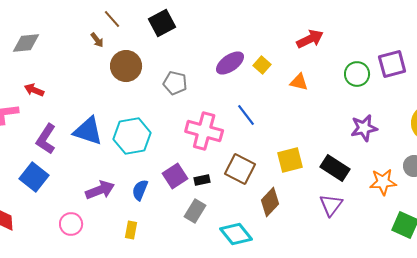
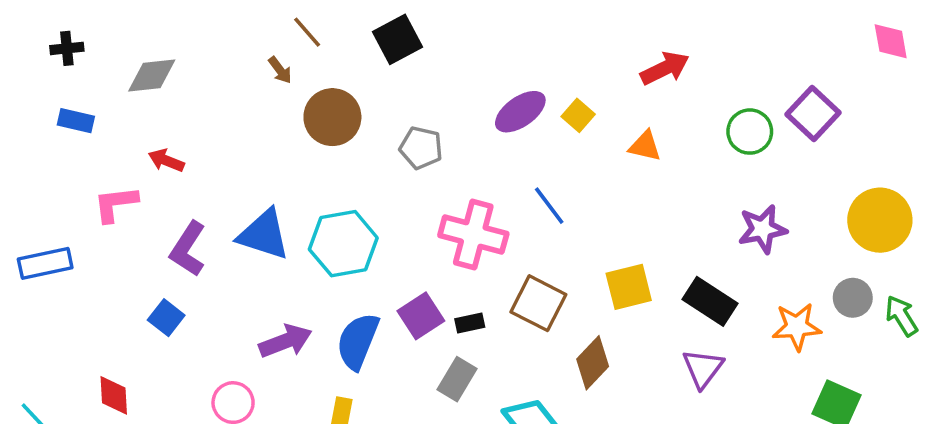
purple square: (392, 64) -> (813, 113), turned -32
blue square: (34, 177) -> (166, 318), size x0.7
blue semicircle: (140, 190) -> (358, 341), size x1.5

